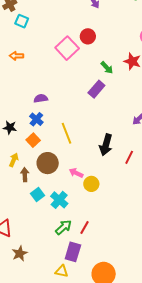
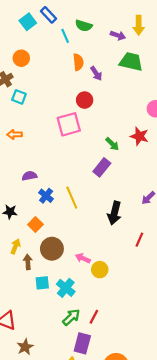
red circle: (88, 36) -> (85, 100), moved
pink square: (67, 48) -> (69, 124), turned 30
purple semicircle: (41, 98) -> (29, 176), moved
blue cross: (36, 119) -> (46, 196), moved
yellow line: (67, 133) -> (72, 198), moved
black arrow: (106, 145) -> (114, 213), moved
cyan square: (38, 194) -> (42, 283), turned 32

